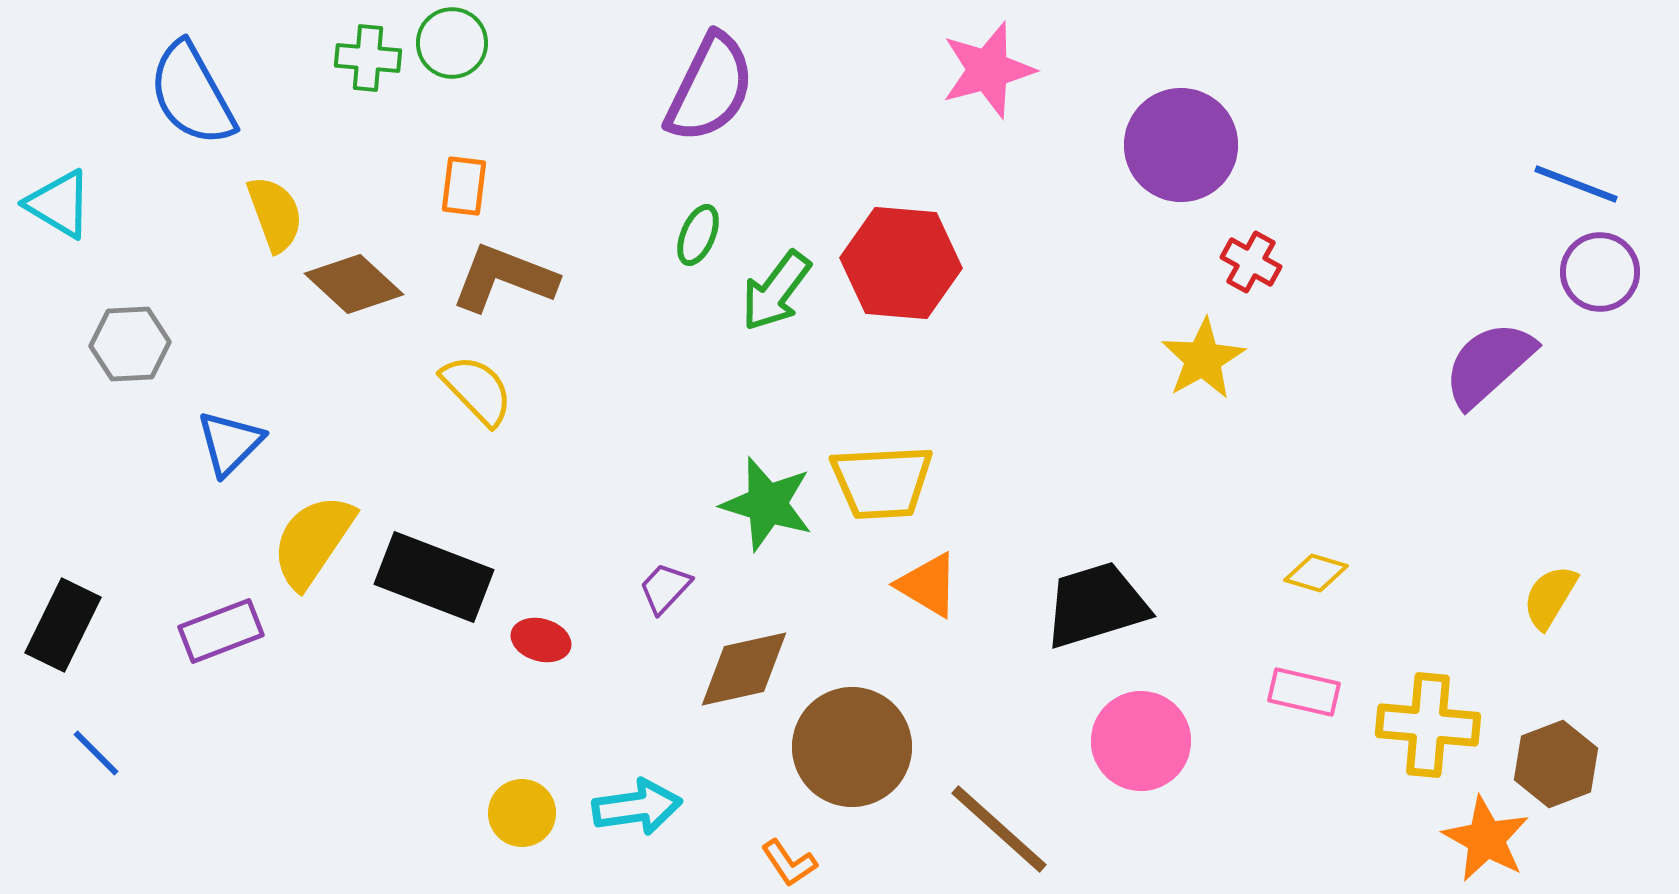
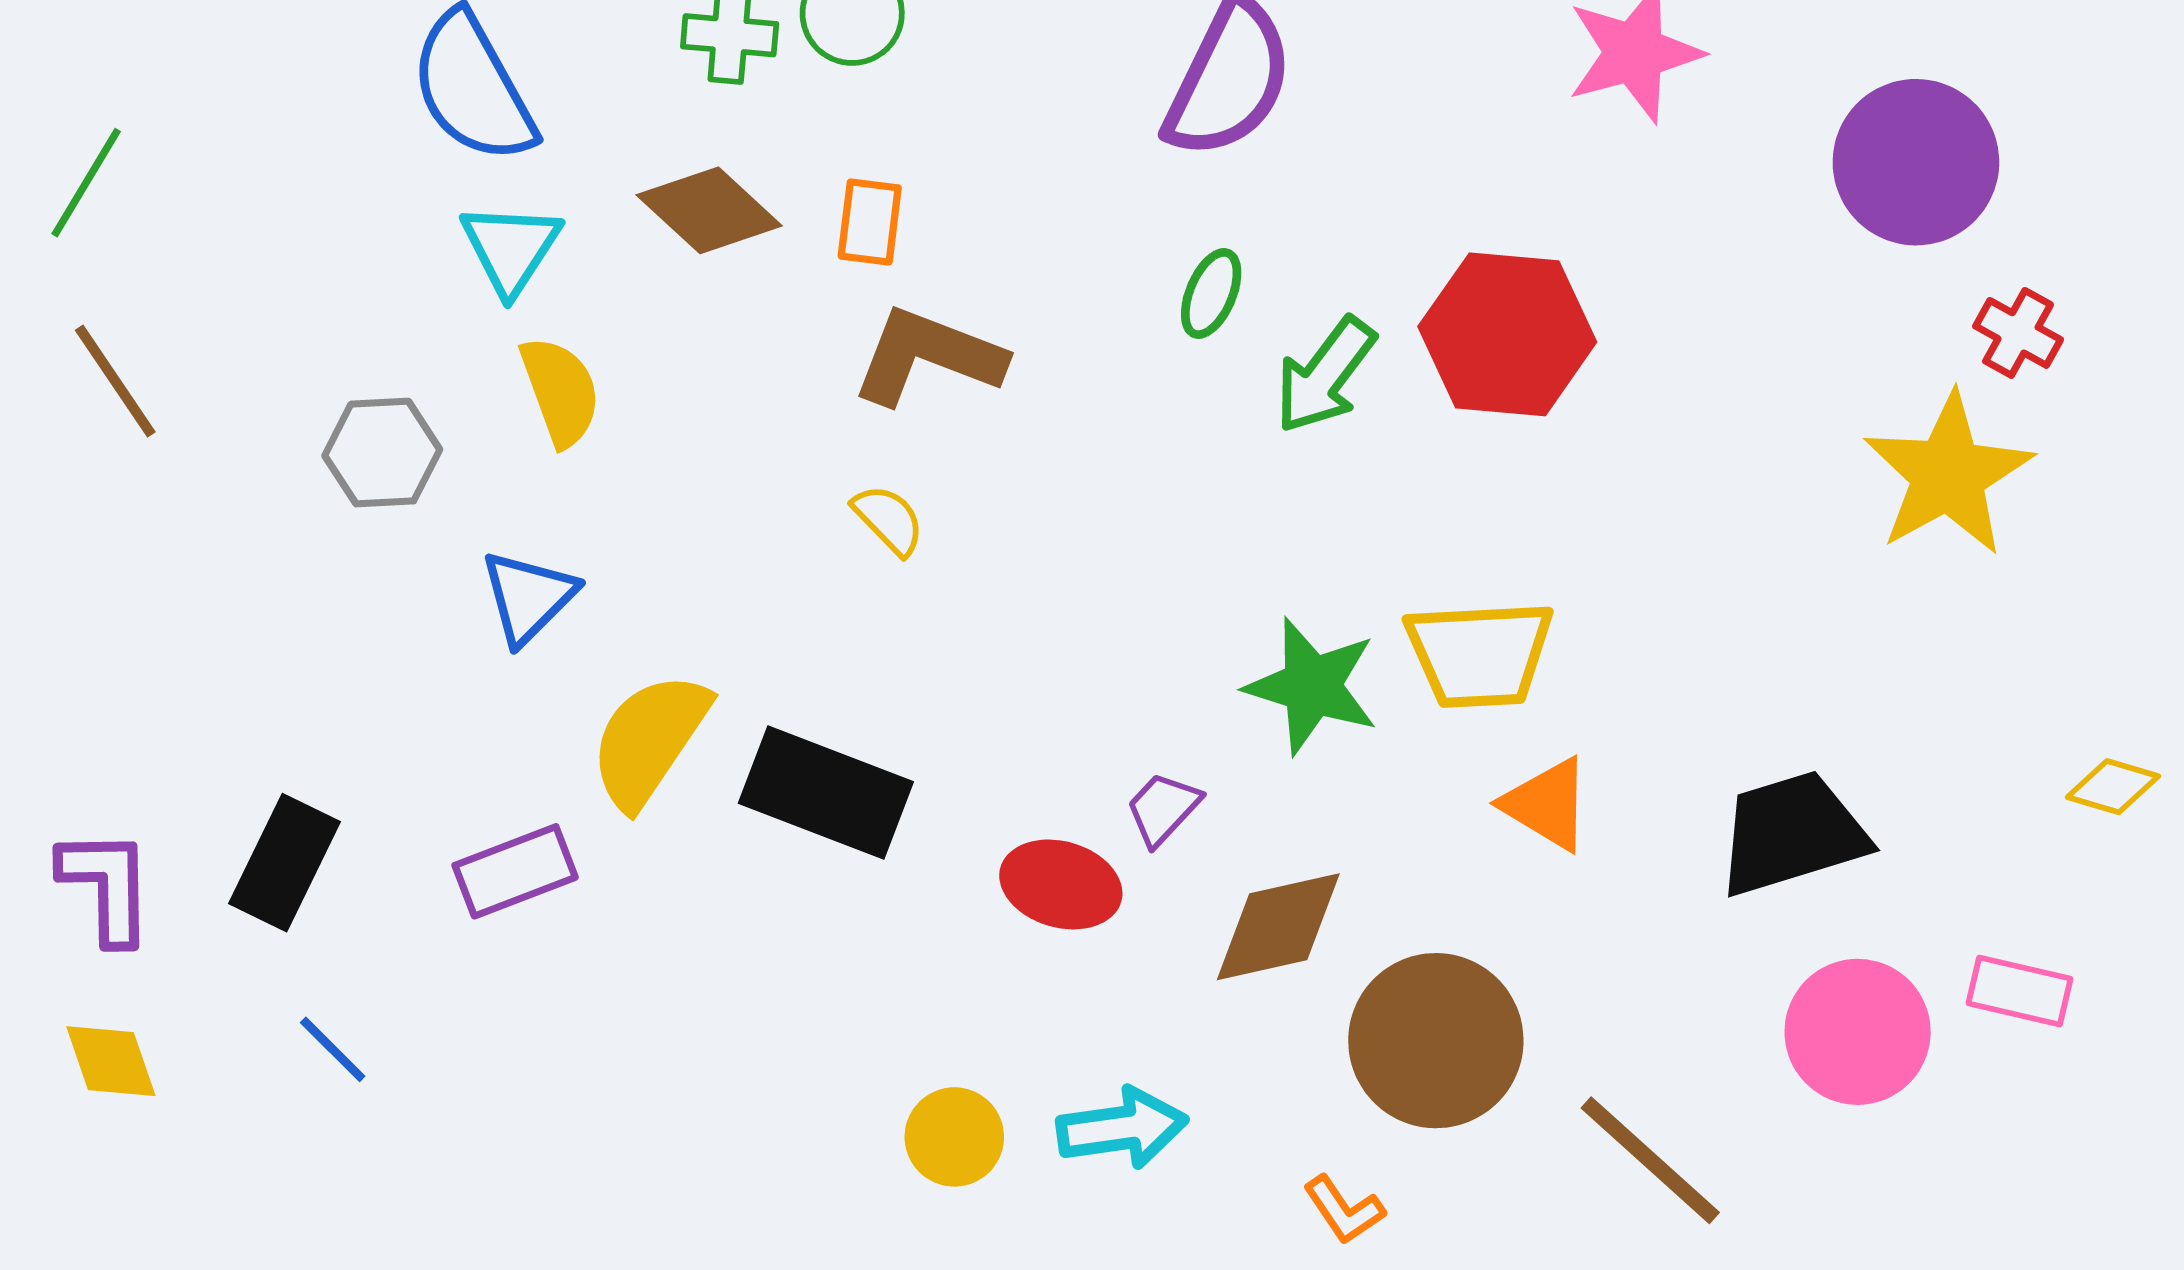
cyan triangle: (59, 204) -> (511, 248), moved, turned 32
yellow semicircle: (275, 214) -> (560, 391), moved
brown diamond: (354, 284) -> (709, 210), moved
yellow star: (1203, 359) -> (1948, 474), size x1.4
yellow semicircle: (477, 390) -> (889, 520), size x0.7
red ellipse: (541, 640) -> (1061, 884), moved, size x1.4
pink rectangle: (1304, 692) -> (2020, 991), moved

